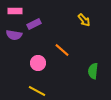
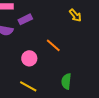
green semicircle: (93, 71) -> (66, 81), moved

